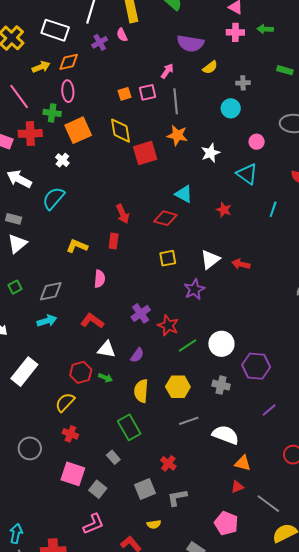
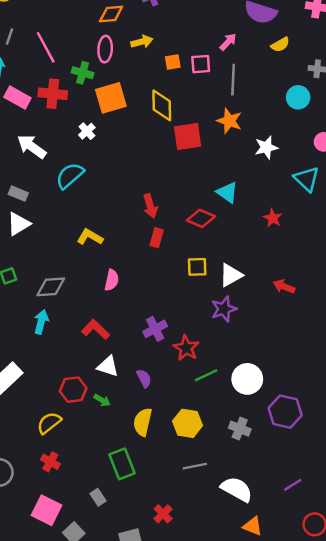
yellow arrow: (41, 67) -> (142, 42), moved
red rectangle: (114, 241) -> (157, 238), moved
white triangle: (210, 260) -> (231, 275), moved
cyan arrow: (47, 321) -> (41, 322), turned -66
purple semicircle: (137, 355) -> (144, 378), turned -70
purple line: (269, 410) -> (293, 485), moved

